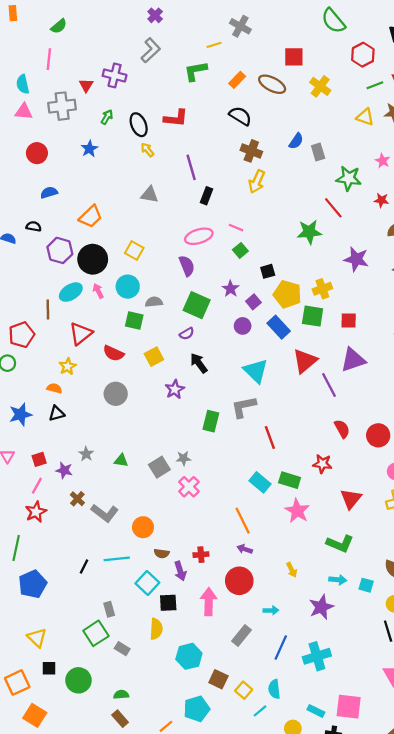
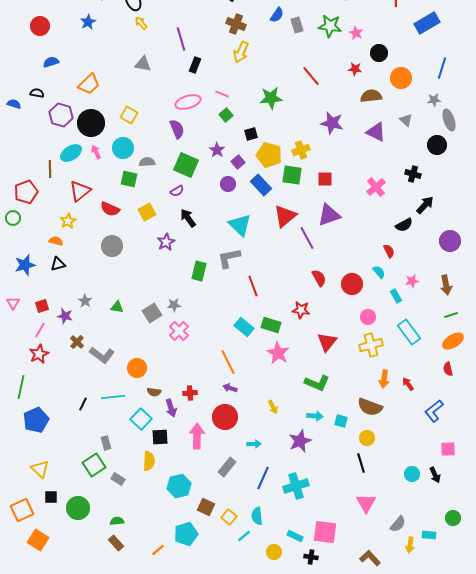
green star: (349, 178) -> (330, 26), moved
green star: (309, 232) -> (271, 98), moved

